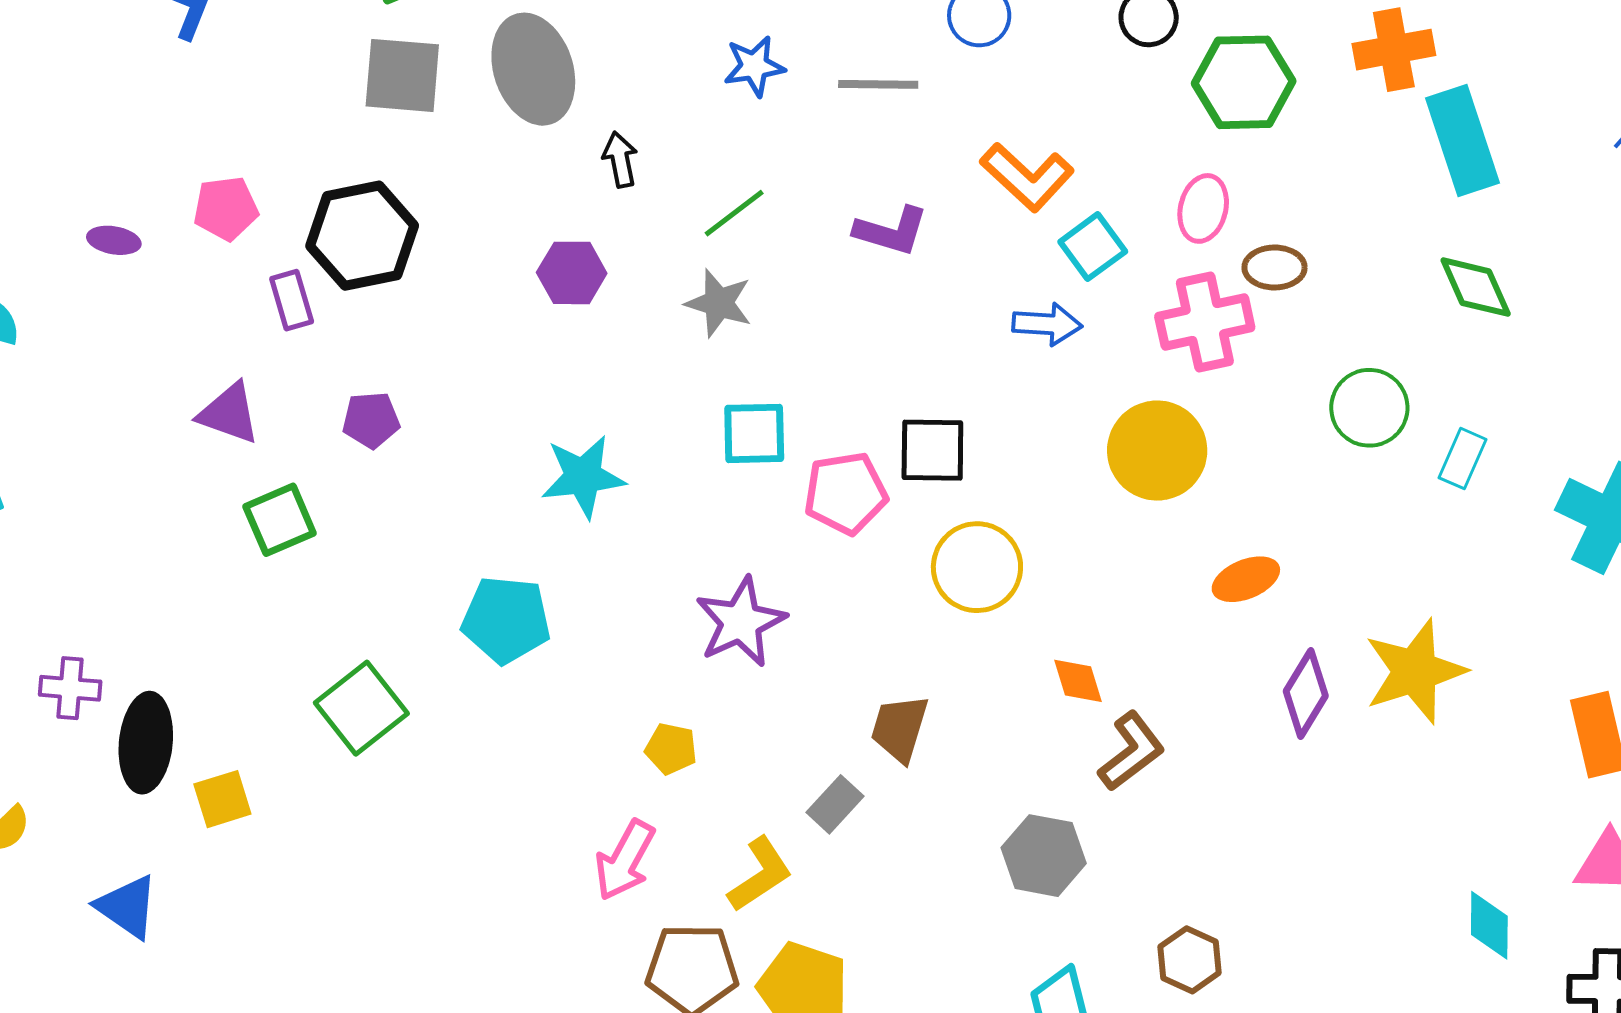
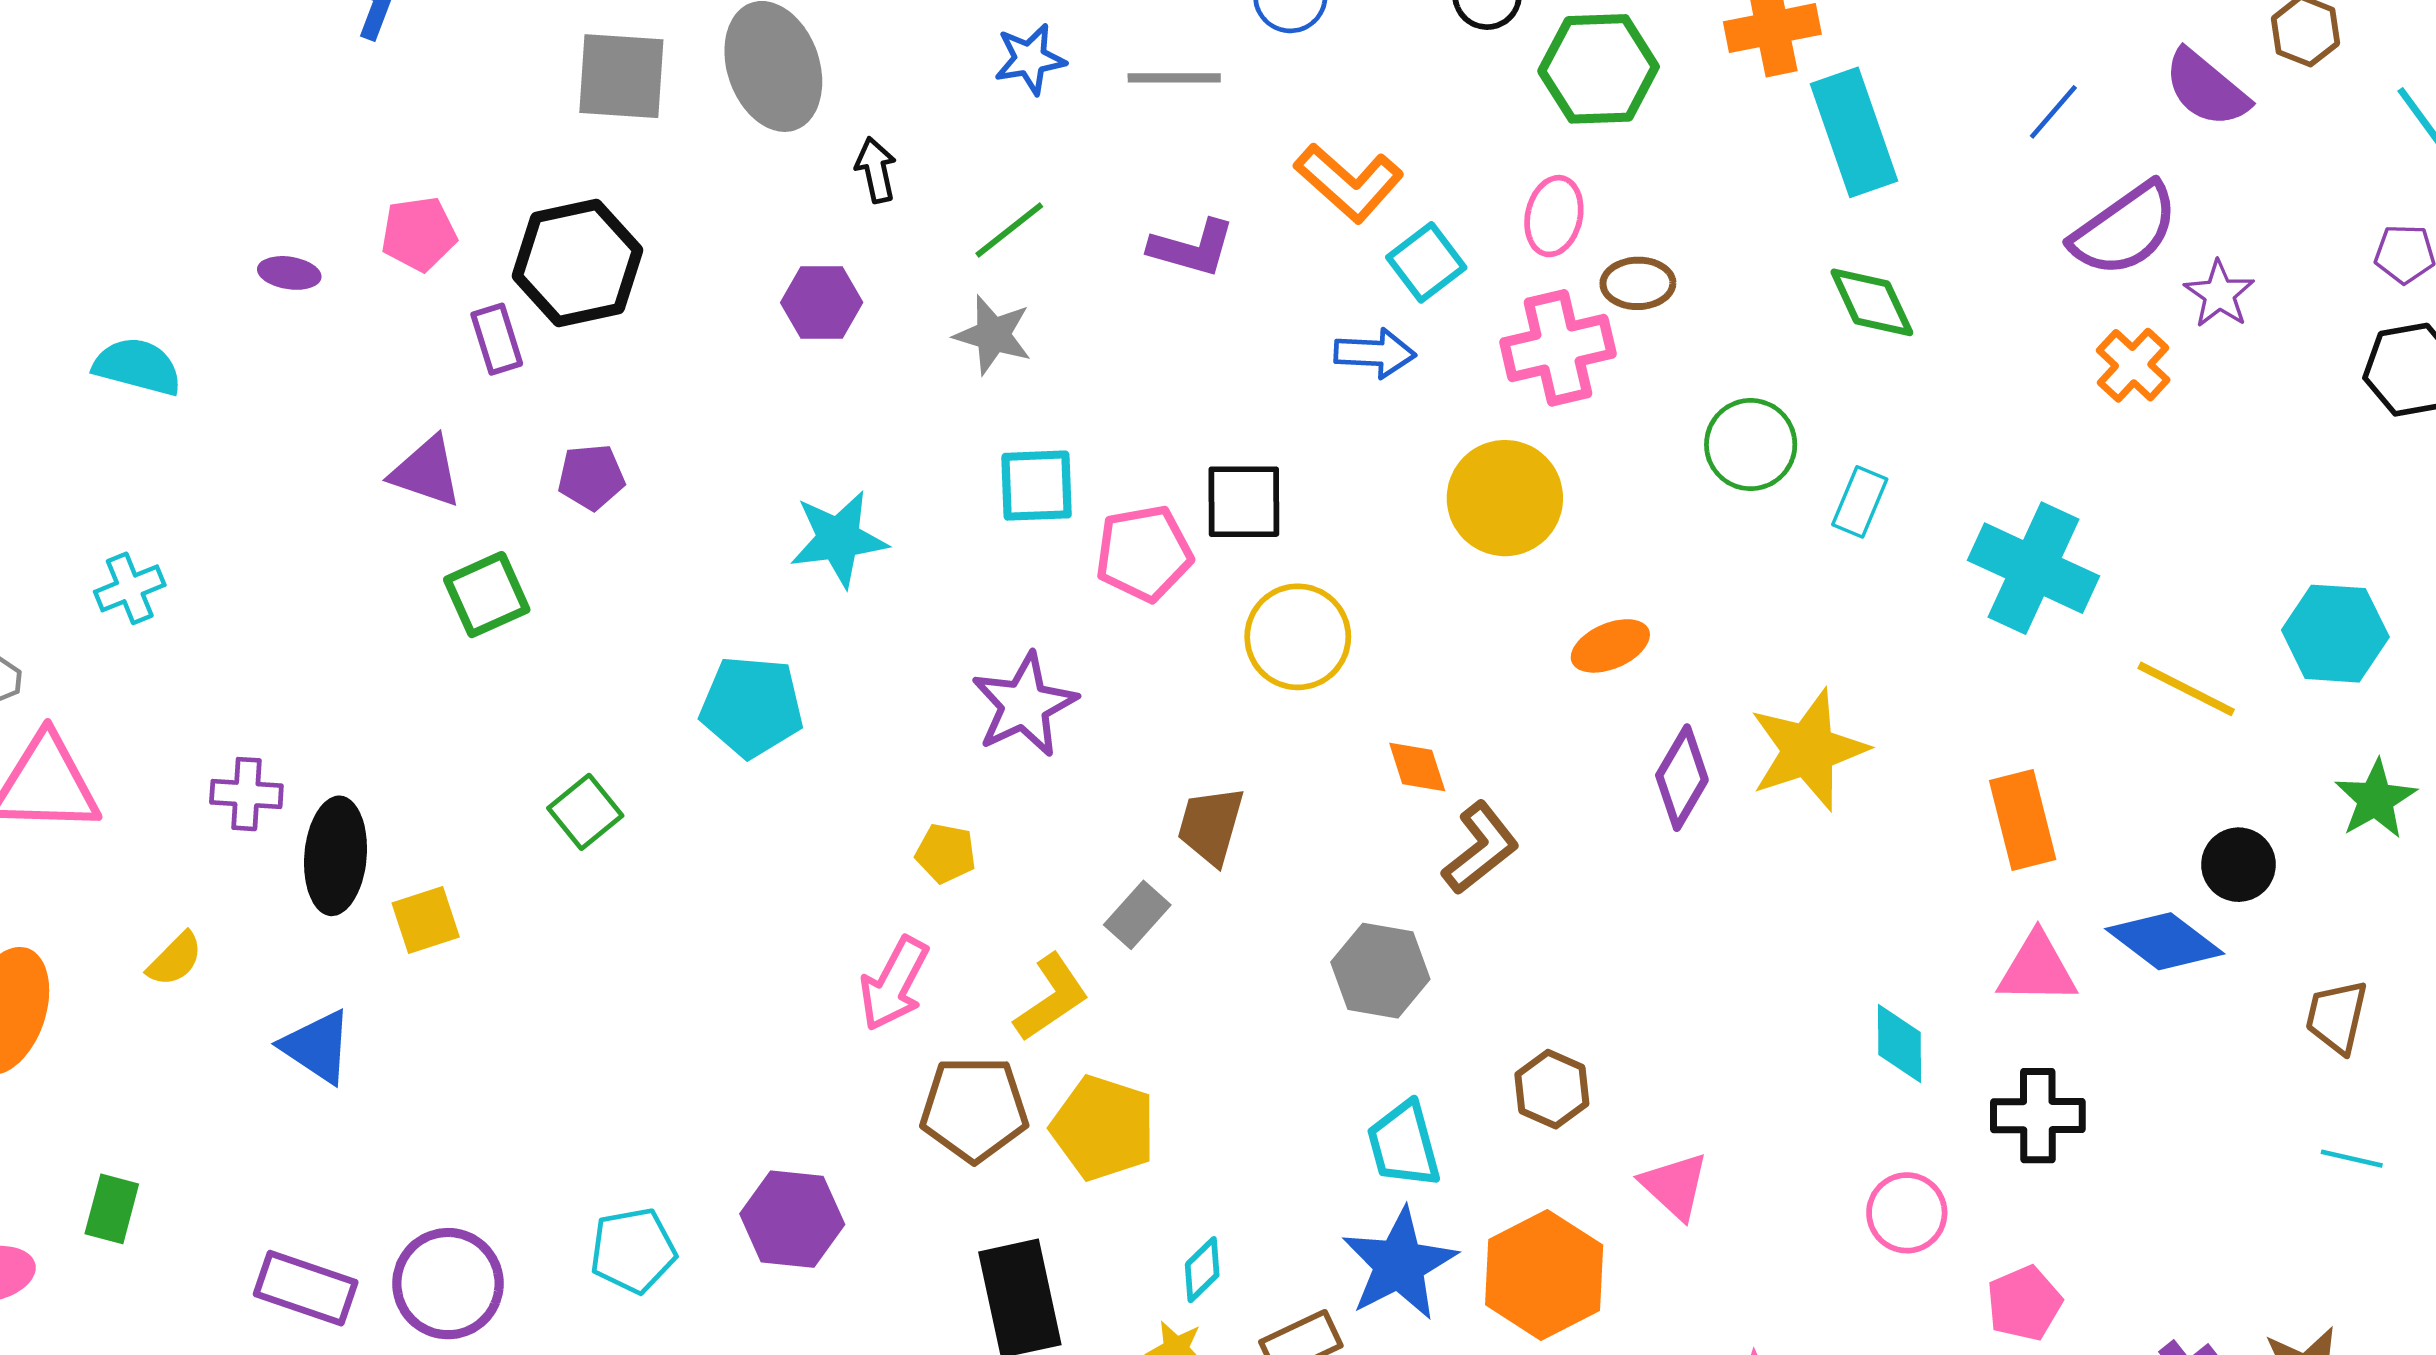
green square: (361, 708) -> (585, 812), size x0.7

